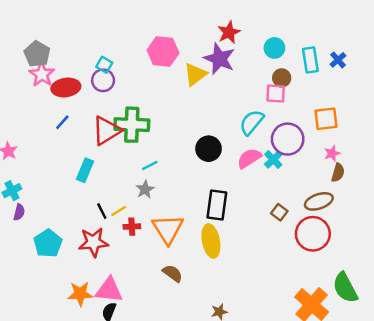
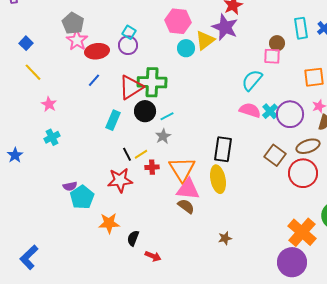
cyan circle: (274, 48) -> (186, 48), moved
purple circle: (288, 139) -> (290, 114), moved
black circle: (209, 149) -> (145, 111), moved
pink semicircle: (249, 158) -> (250, 110), turned 50
purple semicircle: (19, 212) -> (70, 186), moved, turned 64
brown square: (279, 212) -> (275, 155), size x1.5
cyan pentagon: (48, 243) -> (82, 197), moved
pink triangle: (109, 290) -> (188, 189), moved

